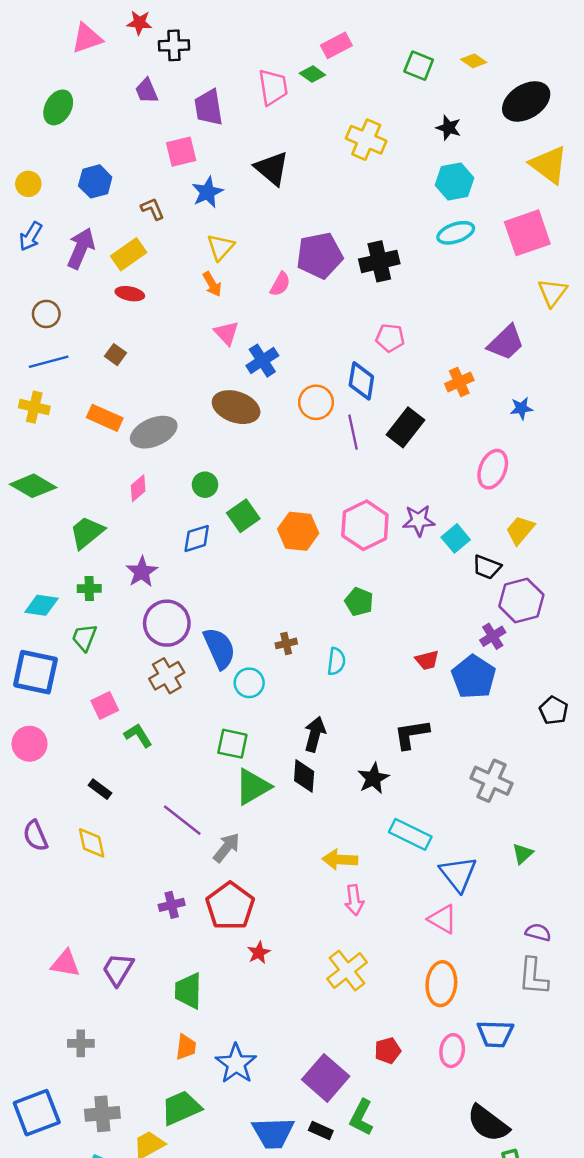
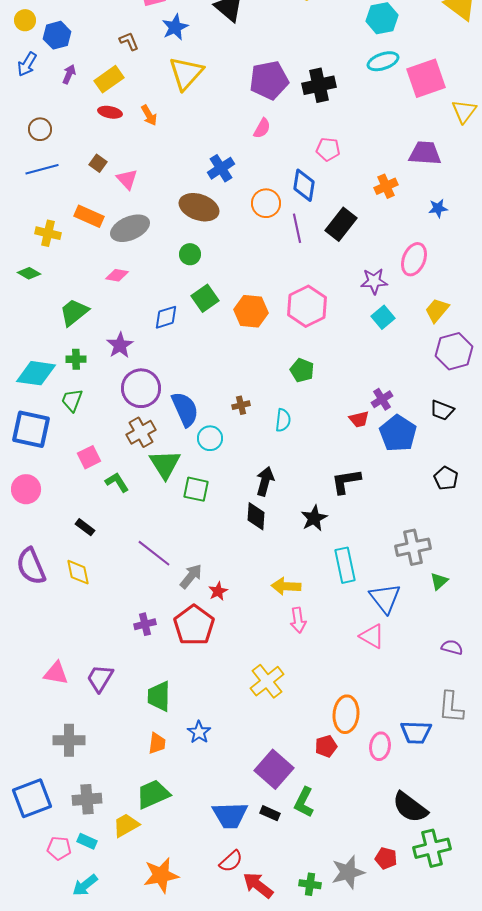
blue hexagon: (95, 181) -> (57, 35), moved
pink square: (527, 233) -> (426, 78), moved
yellow triangle: (221, 247) -> (186, 73), size x1.5
purple arrow: (81, 248) -> (69, 74), size x0.6
orange arrow: (212, 284) -> (149, 115), moved
pink semicircle: (280, 284) -> (262, 128), moved
pink triangle: (226, 333) -> (127, 179), moved
purple trapezoid: (506, 343) -> (425, 153), turned -132
yellow cross: (34, 407) -> (48, 233), moved
green circle: (205, 485) -> (190, 254), moved
green diamond: (33, 486) -> (29, 273), size x0.6
pink diamond: (138, 488) -> (117, 275), turned 50
purple star: (419, 520) -> (374, 281), moved
black trapezoid: (487, 567) -> (442, 410), moved
purple hexagon: (521, 600) -> (454, 351), moved
cyan diamond: (41, 605) -> (36, 373), size x1.4
purple cross: (493, 636) -> (382, 399), moved
black pentagon: (554, 710) -> (446, 478), moved
gray cross: (492, 781) -> (413, 547), moved, turned -36
green triangle: (253, 787) -> (165, 464), moved, turned -32
cyan rectangle: (410, 834) -> (345, 565), turned 52
purple semicircle: (35, 836) -> (31, 566), size x1.4
red star: (259, 953) -> (218, 591), moved
yellow cross: (347, 971) -> (267, 681), moved
gray L-shape: (533, 977) -> (451, 707), moved
orange ellipse: (441, 984) -> (346, 714), moved
gray cross: (81, 1043) -> (69, 740), size x1.4
blue star: (236, 1064) -> (199, 732), moved, size x0.7

